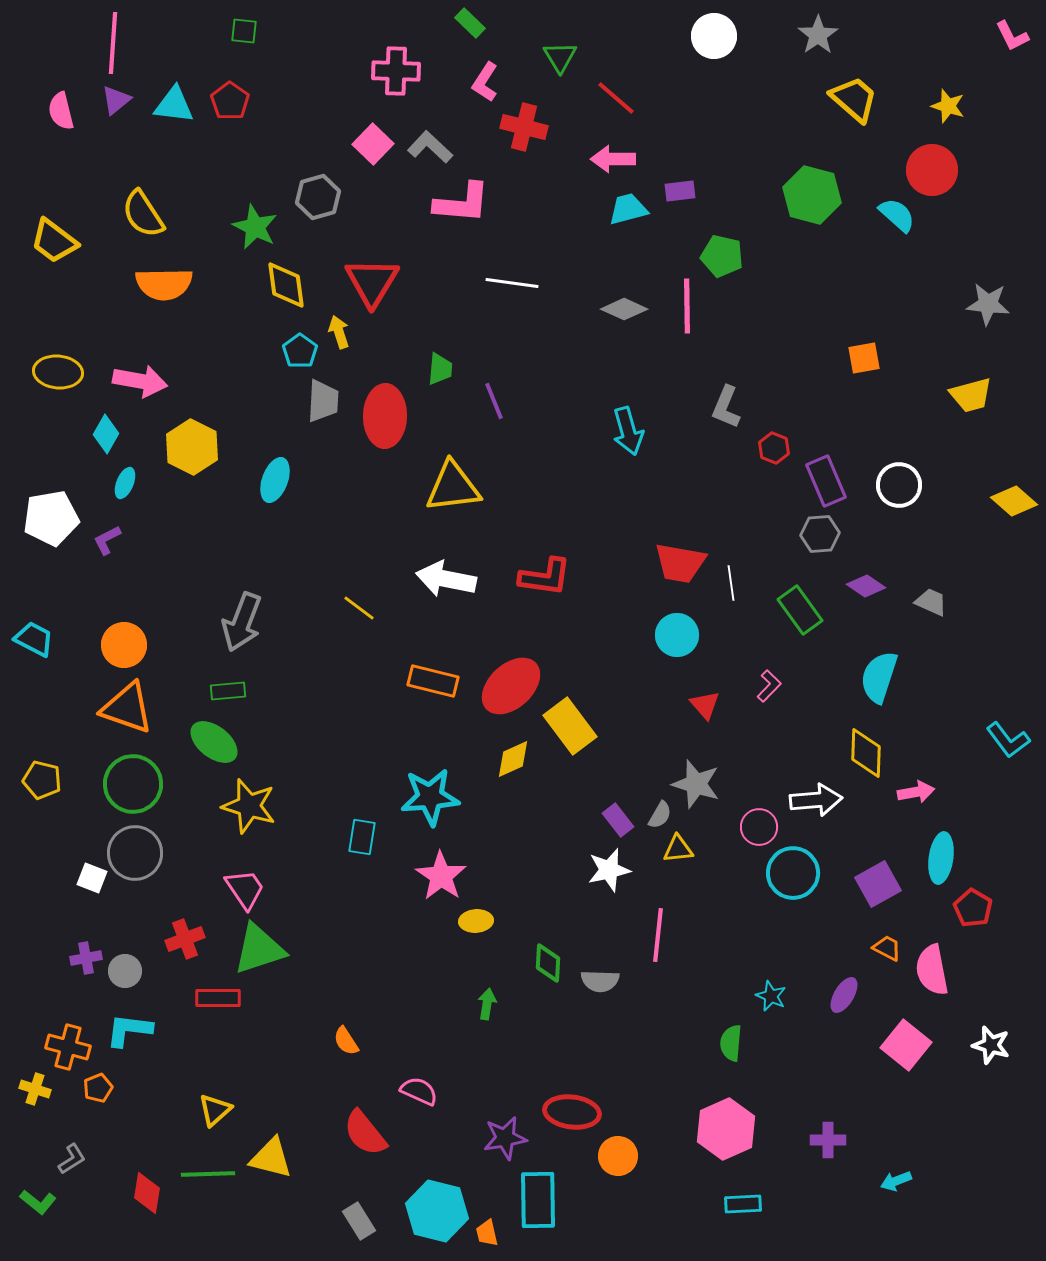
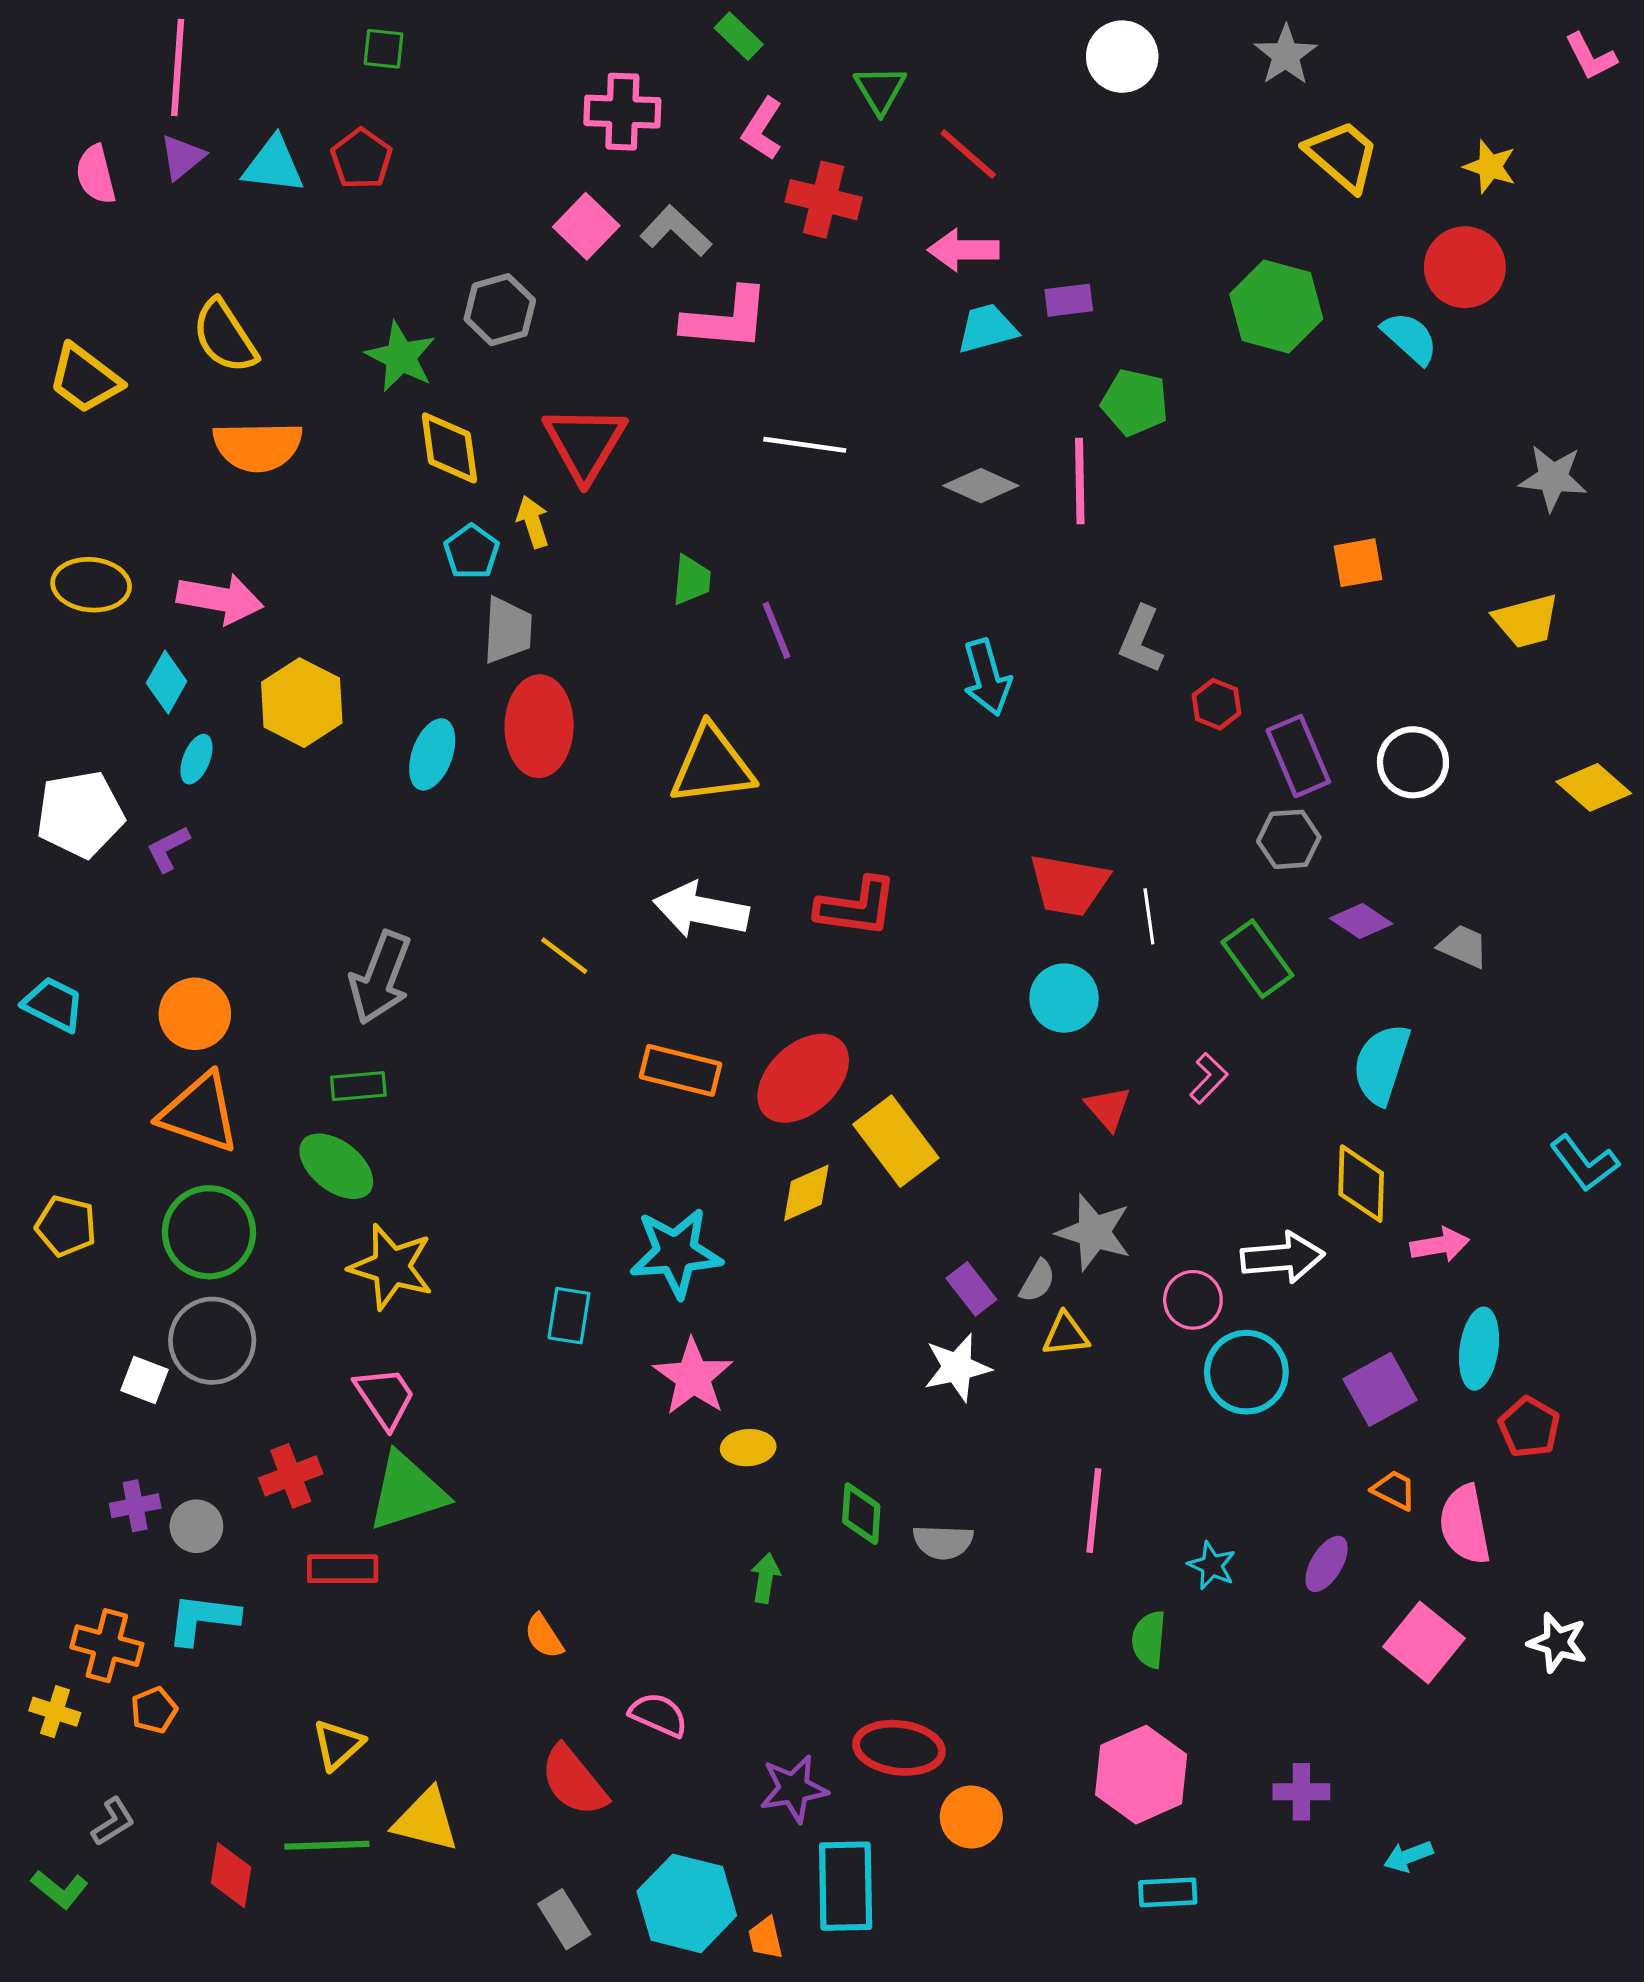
red ellipse: (385, 416) -> (539, 726), moved
pink line: (658, 935) -> (1094, 1510), moved

